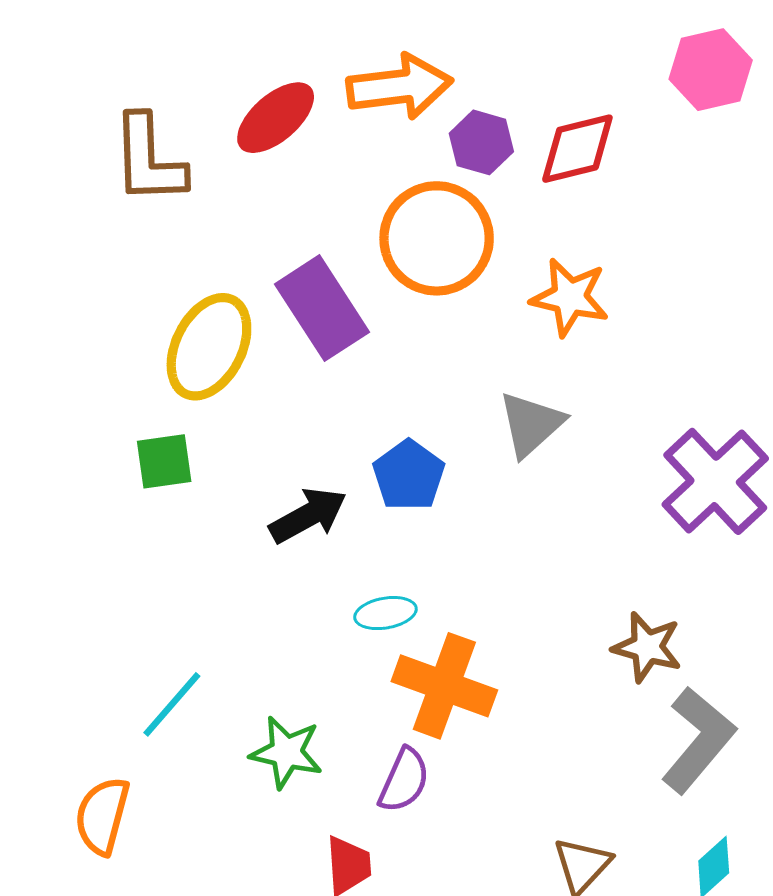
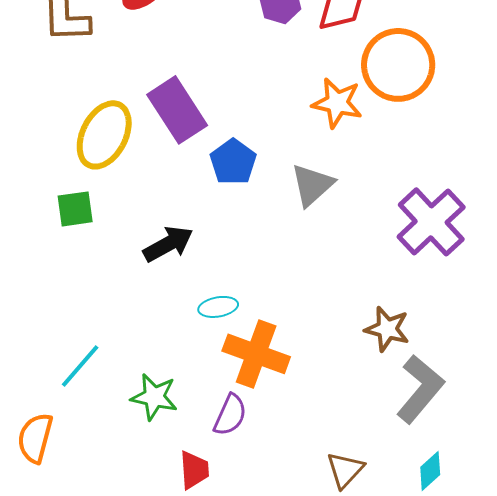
orange circle: (437, 238) -> (398, 65), moved
blue pentagon: (409, 475) -> (233, 162), moved

